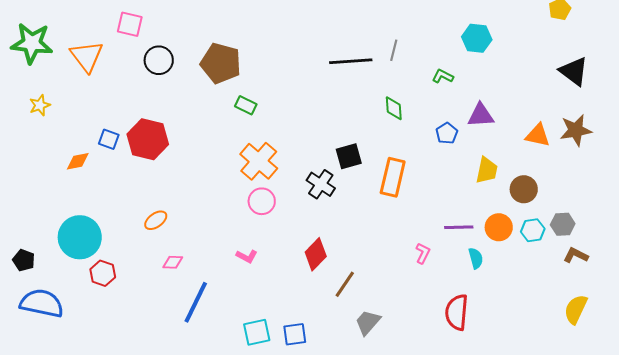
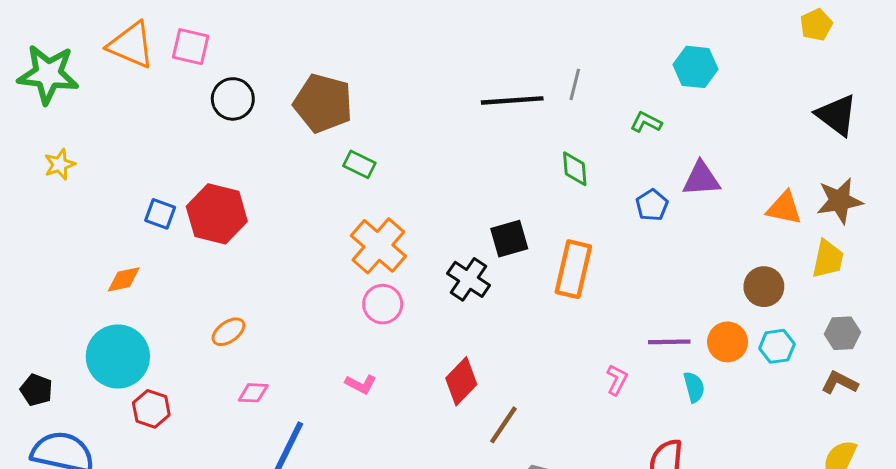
orange triangle: (87, 56) -> (131, 45), moved, turned -30
orange diamond: (78, 161) -> (124, 279), moved
yellow trapezoid: (487, 170) -> (828, 259), moved
gray hexagon: (563, 224) -> (842, 333), moved

